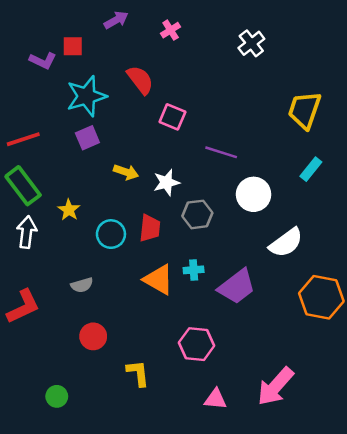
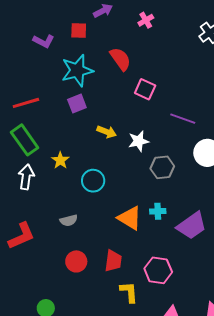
red square: (73, 46) -> (79, 30), moved
red trapezoid: (150, 228) -> (113, 261), moved
yellow L-shape: (138, 373) -> (129, 292), moved

